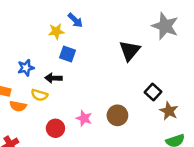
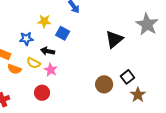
yellow star: (56, 31) -> (44, 21), moved
brown circle: (117, 115) -> (104, 84), moved
pink star: (84, 118) -> (51, 70), moved

